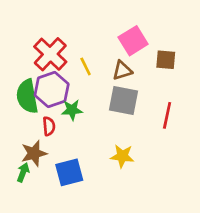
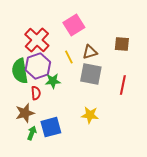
pink square: (133, 41) -> (74, 25), moved
yellow line: (86, 66) -> (69, 57), moved
green arrow: (23, 172) -> (32, 133), moved

